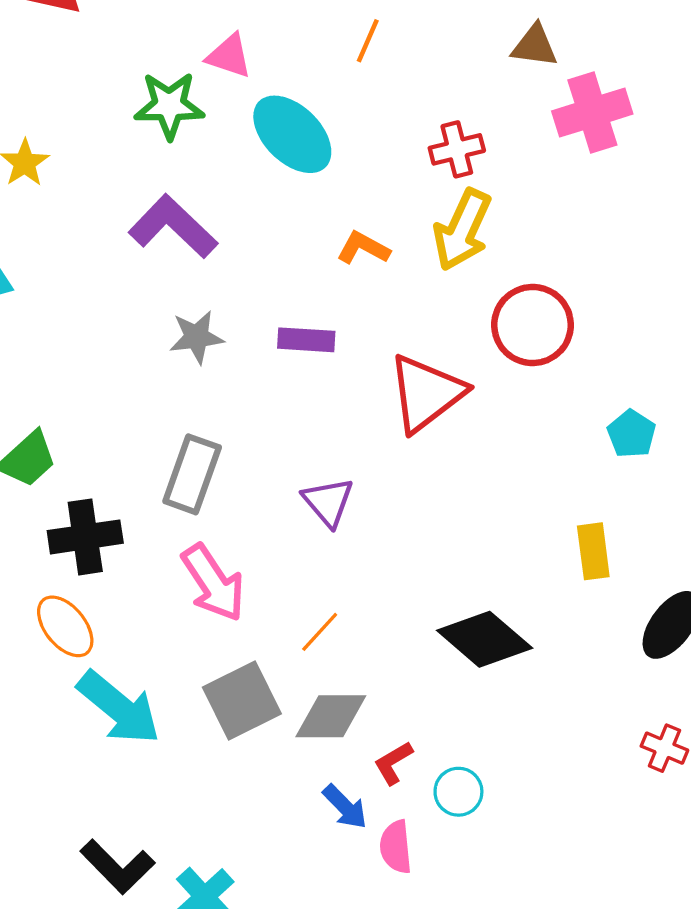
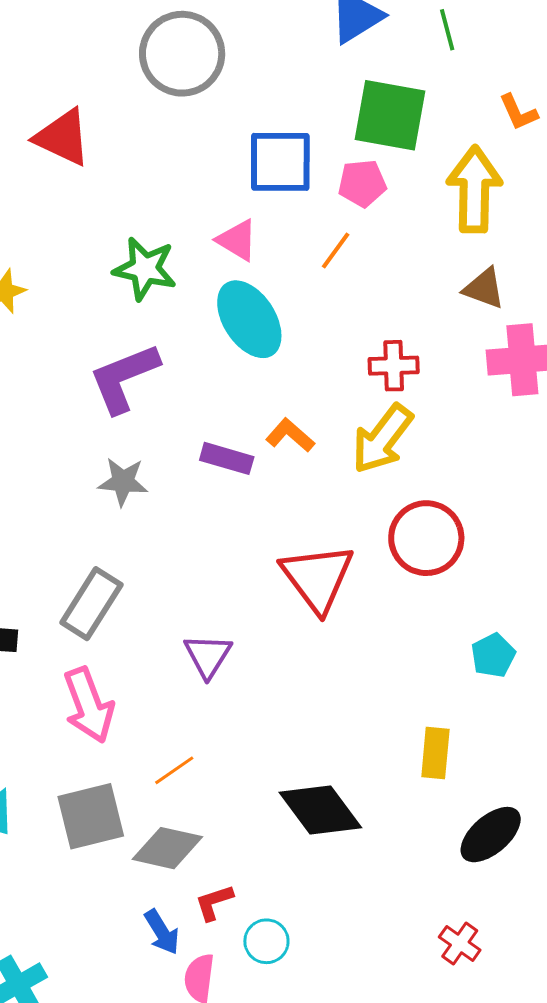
pink triangle: (229, 56) -> (237, 240), moved
purple L-shape: (173, 227) -> (124, 378), turned -78
purple rectangle: (306, 340) -> (227, 458), moved
red triangle: (426, 393) -> (317, 578), turned -42

